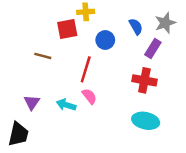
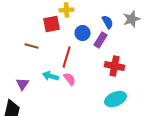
purple rectangle: (153, 49) -> (101, 40), moved
cyan arrow: (66, 105) -> (51, 76), moved
cyan ellipse: (146, 121) -> (116, 99), turned -35

